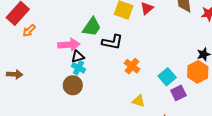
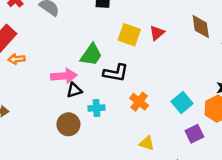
orange arrow: (29, 31) -> (16, 59), turned 40
cyan cross: (79, 68) -> (96, 108), moved, turned -32
cyan square: (167, 77) -> (182, 103), moved

